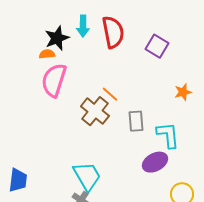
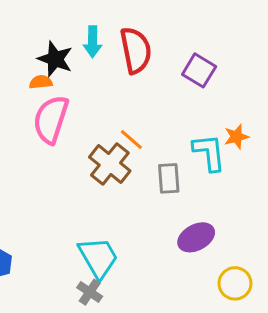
black star: (57, 38) -> (55, 59), turned -30
cyan L-shape: (168, 135) -> (209, 152), moved

